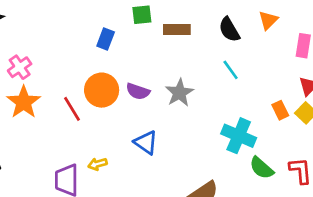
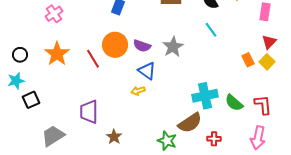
pink cross: (20, 67) -> (54, 14), moved
cyan cross: (239, 136) -> (205, 96), moved, turned -35
blue triangle: (146, 142) -> (147, 71), moved
yellow arrow: (98, 164) -> (138, 91), moved

